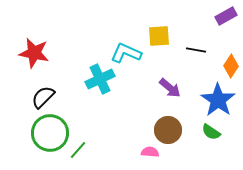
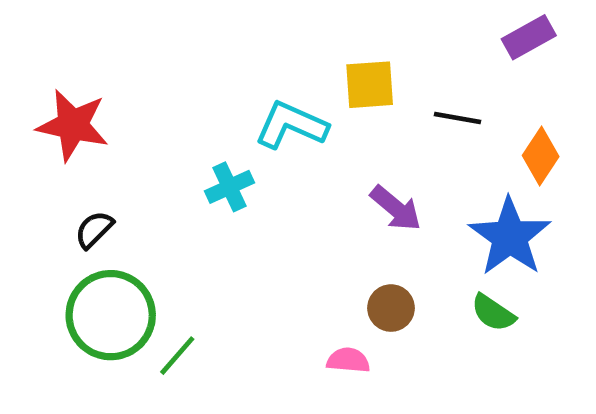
cyan cross: (100, 79) -> (229, 187), size x0.7
black semicircle: (43, 97) -> (94, 230), size x0.7
brown circle: (168, 130) -> (391, 308), size x0.7

